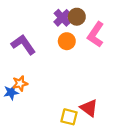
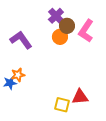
brown circle: (77, 17) -> (67, 26), moved
red triangle: (89, 108) -> (80, 97), turned -42

